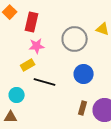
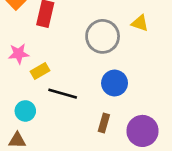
pink star: (37, 46) -> (19, 54), moved
brown rectangle: (83, 108) -> (104, 123), moved

